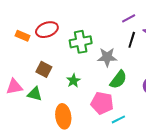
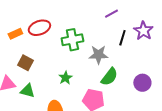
purple line: (129, 18) -> (111, 14), moved
orange rectangle: (22, 36) -> (15, 34), turned -48
brown square: (44, 69) -> (25, 63), moved

